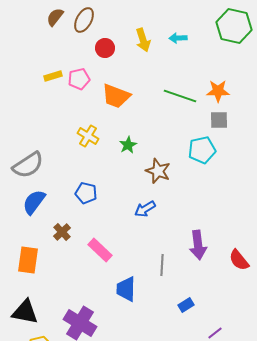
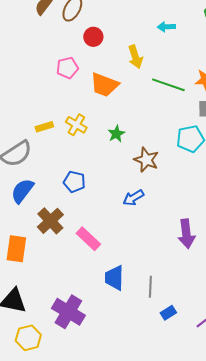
yellow arrow: (143, 40) -> (135, 57), moved
yellow rectangle: (53, 76) -> (44, 127), moved
brown cross: (62, 232) -> (50, 221), size x1.5
gray line: (162, 265) -> (150, 287), moved
blue rectangle: (186, 305) -> (168, 313), moved

